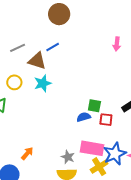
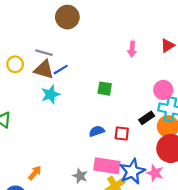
blue line: (53, 47) -> (61, 70), moved
gray line: (18, 48) -> (44, 53), moved, turned 42
yellow circle: (14, 82) -> (15, 64), moved
green square: (94, 106) -> (105, 89), moved

